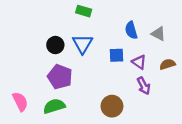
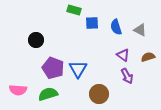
blue triangle: (83, 44) -> (78, 69), moved
black circle: (55, 45) -> (36, 40), moved
blue square: (116, 55) -> (92, 23), moved
pink semicircle: (20, 102) -> (18, 90), turned 120

